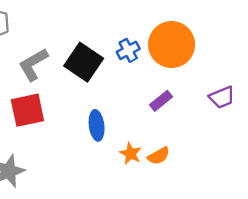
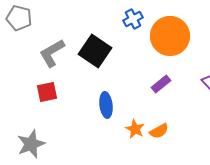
blue cross: (128, 50) -> (133, 19), moved
red square: (27, 110) -> (47, 92), size x0.7

